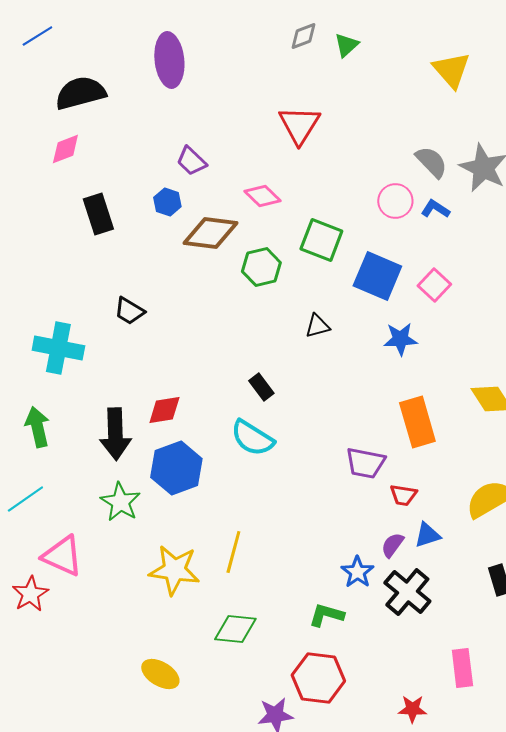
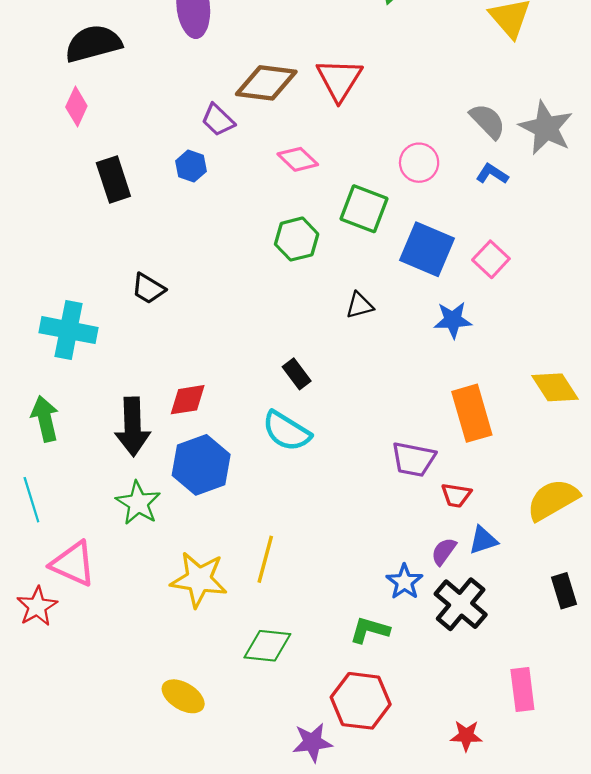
pink diamond: (65, 149) -> (76, 106), turned -44
pink circle: (395, 201) -> (419, 163), moved
brown diamond: (210, 233) -> (266, 83), moved
cyan line: (25, 499) -> (31, 500), turned -72

